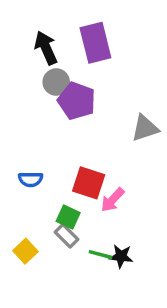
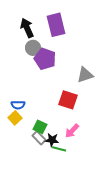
red square: (89, 183) -> (68, 100), moved
pink arrow: (113, 200) -> (72, 131), moved
yellow square: (25, 251) -> (15, 118), moved
black star: (121, 256) -> (52, 140), moved

